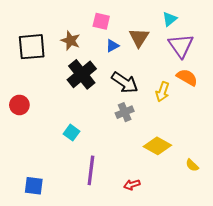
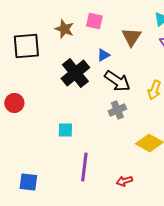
brown star: (71, 41) -> (64, 29), moved
blue triangle: (112, 46) -> (103, 55), moved
cyan square: (72, 133) -> (65, 130), turned -35

